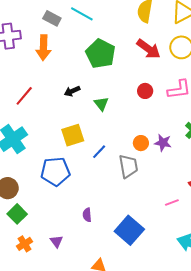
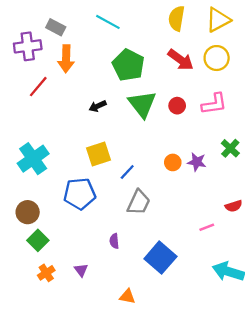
gray rectangle: (52, 18) -> (56, 27), moved
red line: (24, 96) -> (38, 87), moved
green triangle: (101, 104) -> (142, 104), moved, size x1.8
gray trapezoid: (128, 166) -> (139, 202), moved, turned 35

